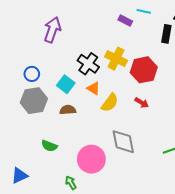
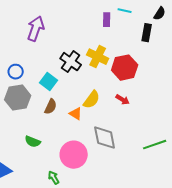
purple rectangle: (125, 21) -> (107, 20), turned 64
orange triangle: (93, 88) -> (76, 114), moved
brown semicircle: (68, 110) -> (51, 107), turned 119

